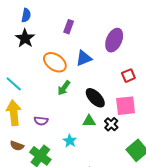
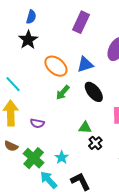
purple rectangle: (69, 27) -> (81, 22), moved, size x1.5
black ellipse: (95, 98) -> (94, 92), moved
black cross: (111, 124) -> (95, 143), moved
cyan star: (70, 141) -> (62, 157), moved

